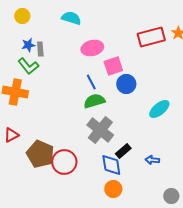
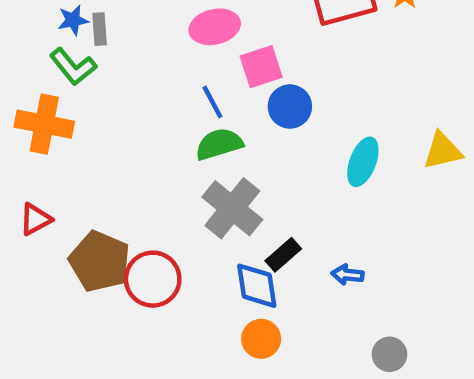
cyan ellipse: (159, 109) -> (363, 162), turned -30

